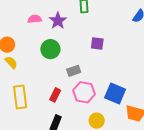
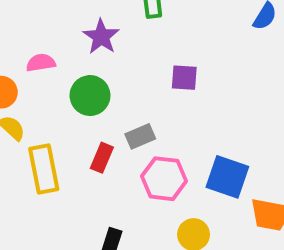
pink semicircle: (35, 19) -> (41, 63), moved
red rectangle: (55, 95) -> (102, 158), moved
yellow rectangle: (20, 97) -> (44, 169), moved

